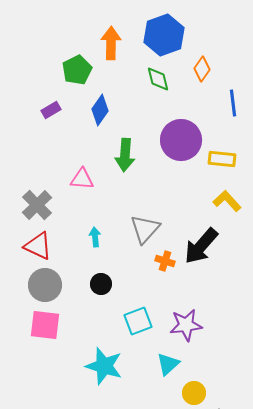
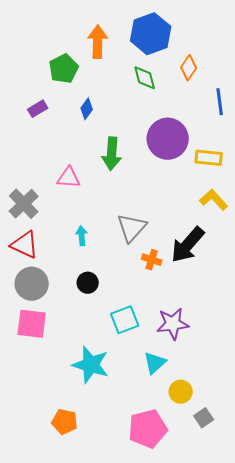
blue diamond: (100, 110) -> (87, 109), size x0.7

